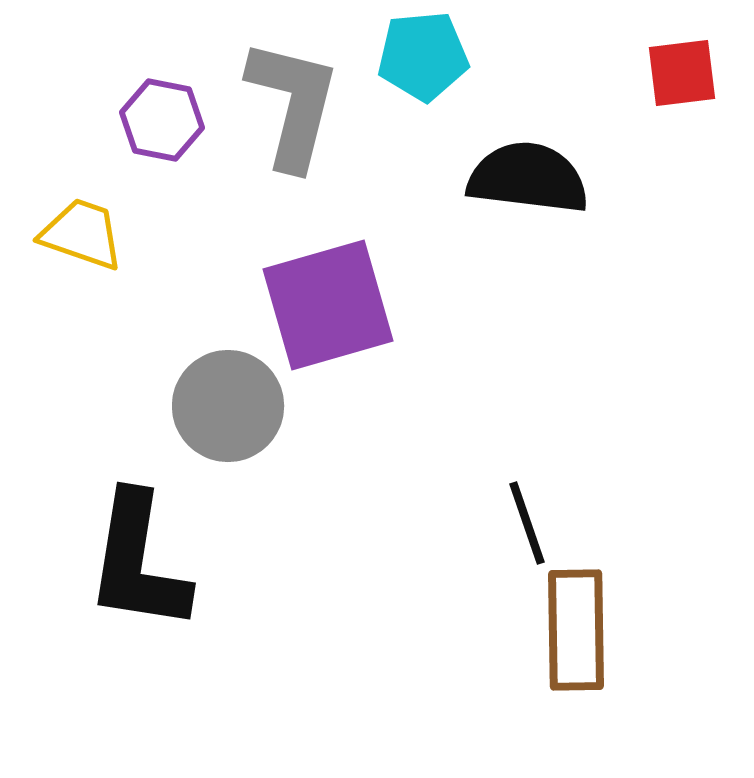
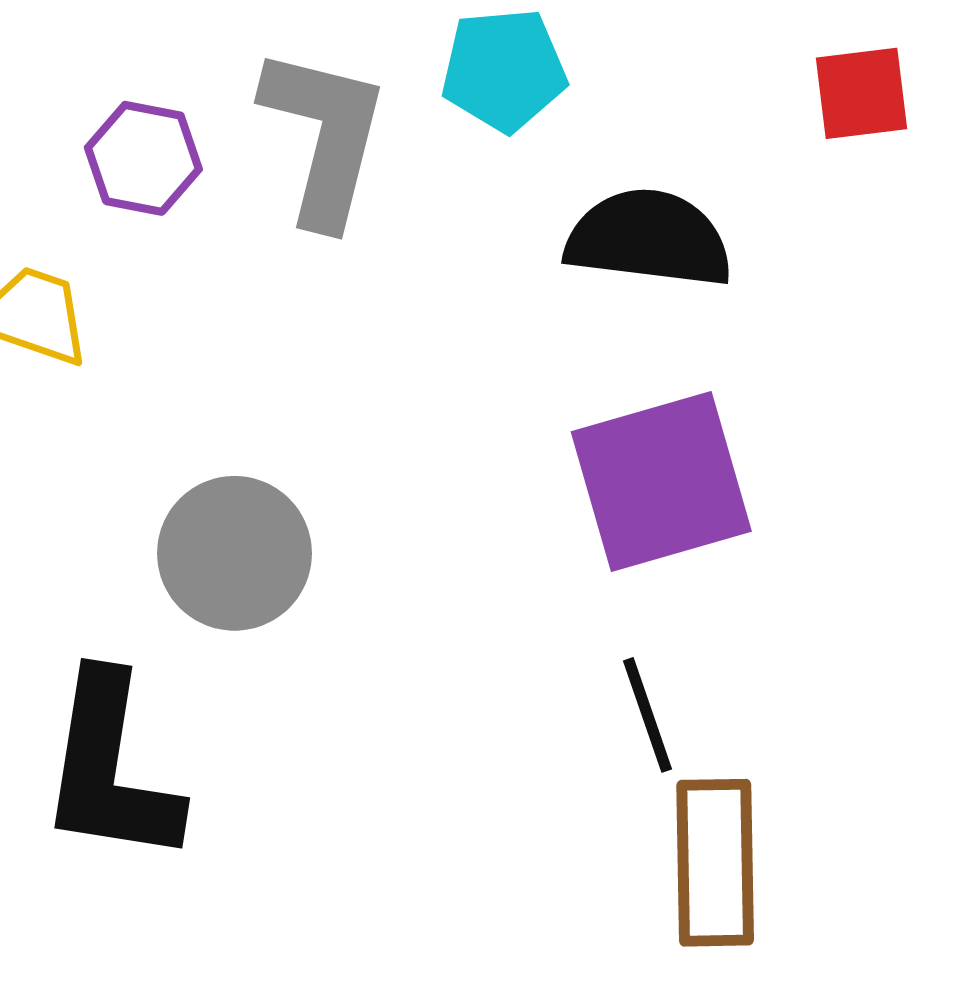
purple square: (328, 305) -> (661, 482), moved

